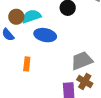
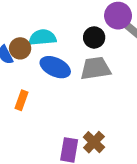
brown circle: (16, 17) -> (20, 48), moved
gray trapezoid: (82, 61) -> (96, 68), moved

